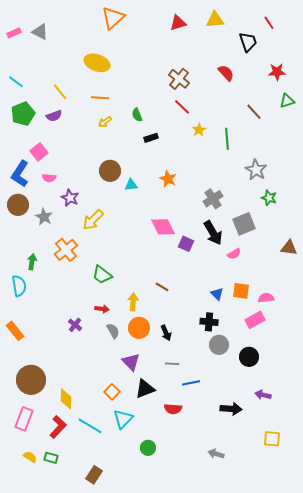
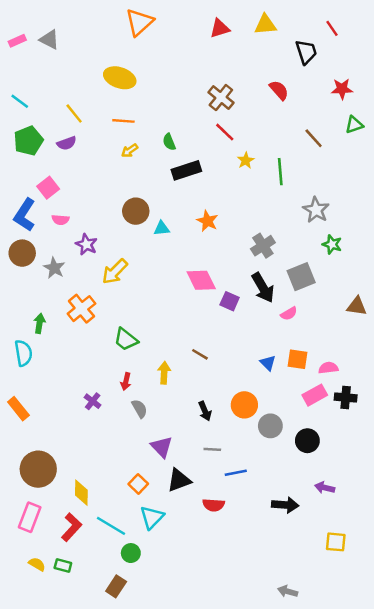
black rectangle: (151, 138) -> (186, 170), size x1.6
red arrow: (102, 309) -> (126, 381), turned 96
black cross: (209, 322) -> (346, 398), moved
orange circle: (139, 328) -> (244, 405), moved
green circle: (148, 448) -> (131, 553), moved
gray arrow: (216, 454) -> (288, 591), moved

